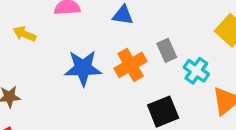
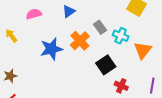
blue triangle: (123, 15) -> (69, 11), turned -32
yellow arrow: (25, 34) -> (11, 36), turned 40

